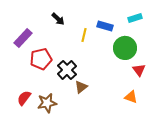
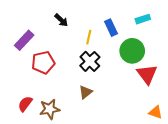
blue rectangle: (105, 26) -> (111, 28), turned 49
black cross: (67, 70) -> (90, 61), moved
red triangle: (139, 70) -> (147, 74), size x1.5
orange triangle: (131, 97) -> (156, 112), moved

